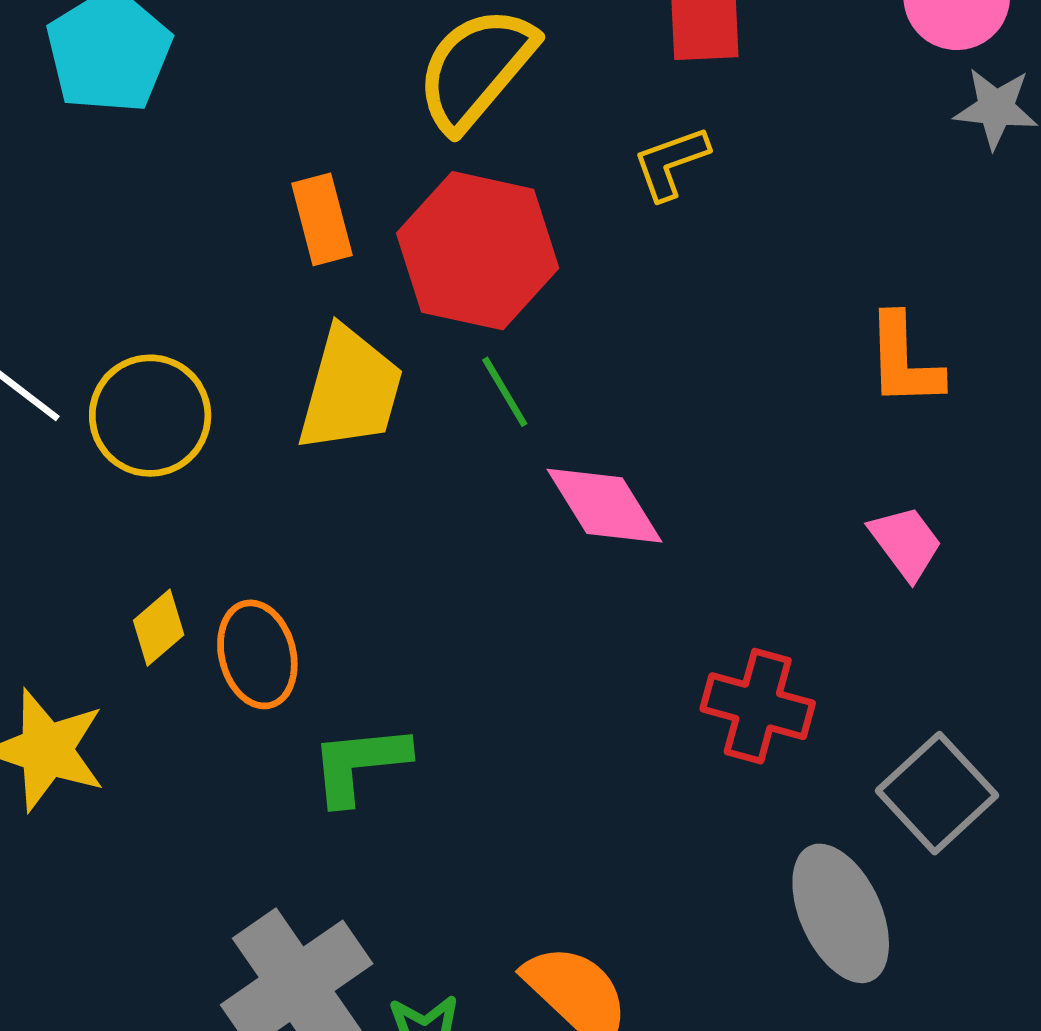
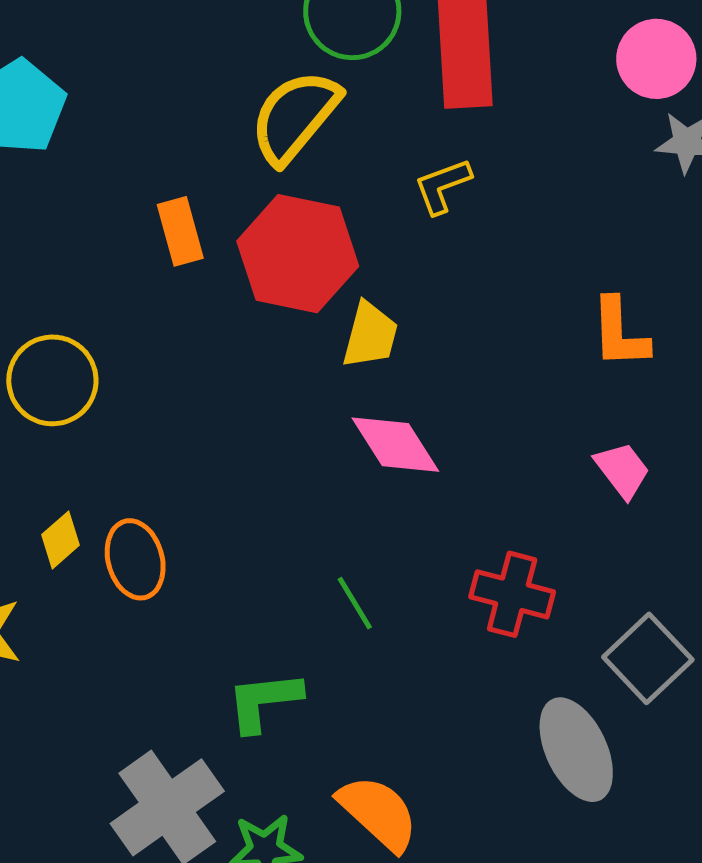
yellow trapezoid: (350, 390) -> (370, 335), moved, size x0.7
green line: (505, 392) -> (355, 603), moved
green L-shape: (359, 764) -> (264, 701), moved

